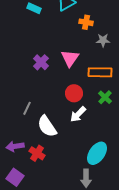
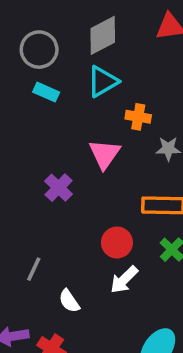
pink triangle: (70, 58) -> (105, 154), moved
white semicircle: (47, 126) -> (69, 301), size x0.6

